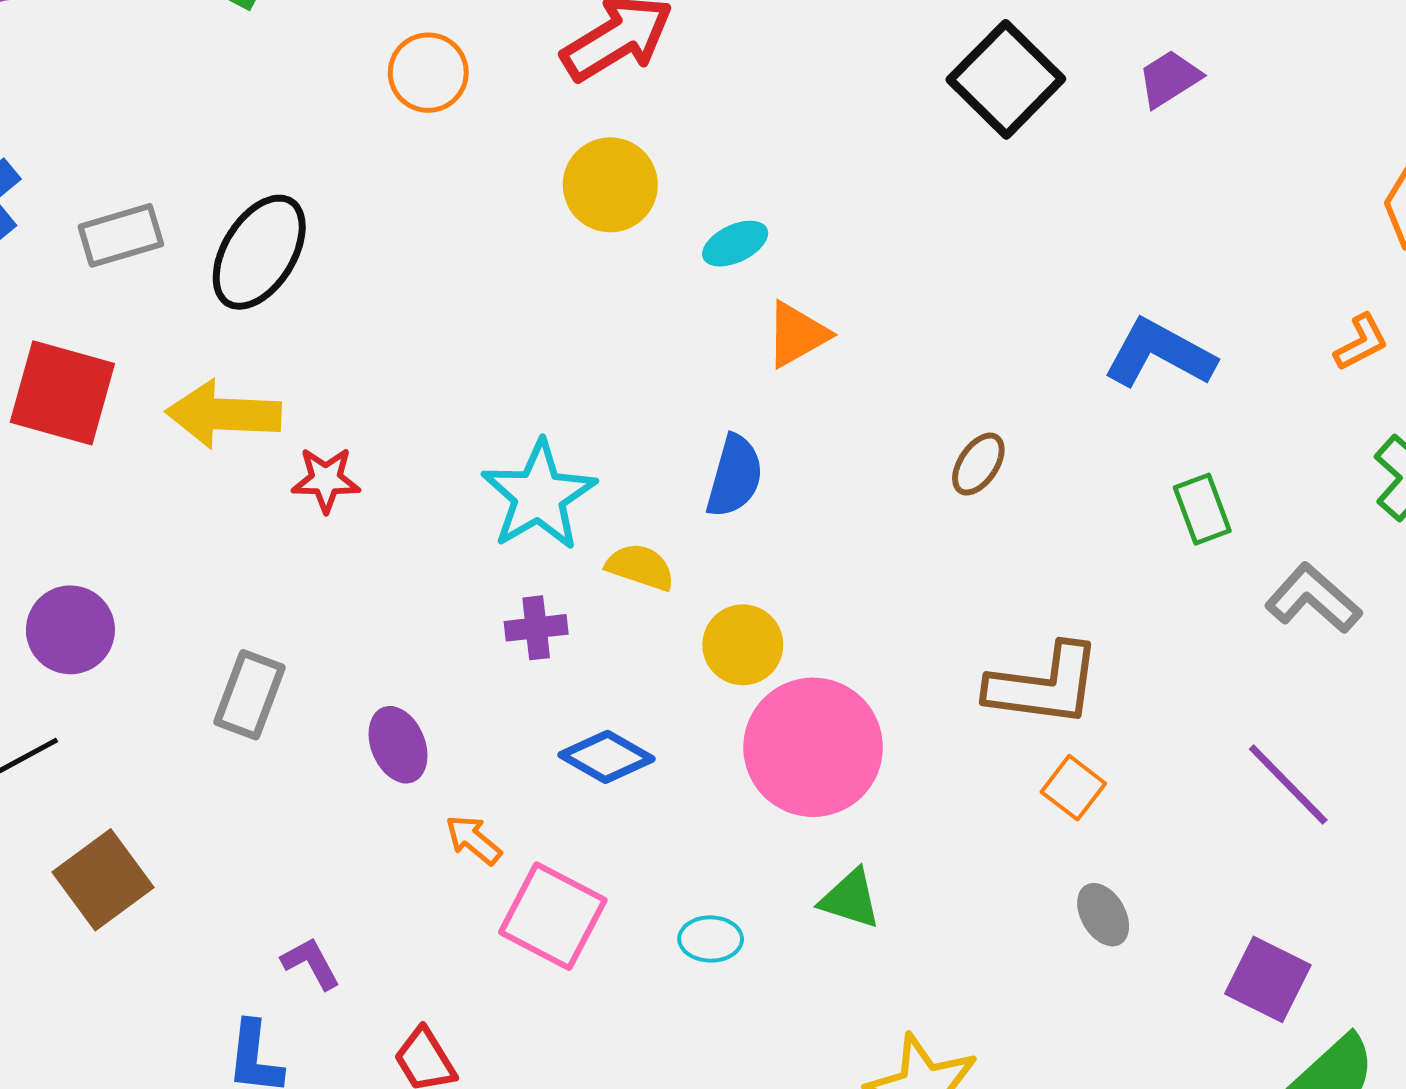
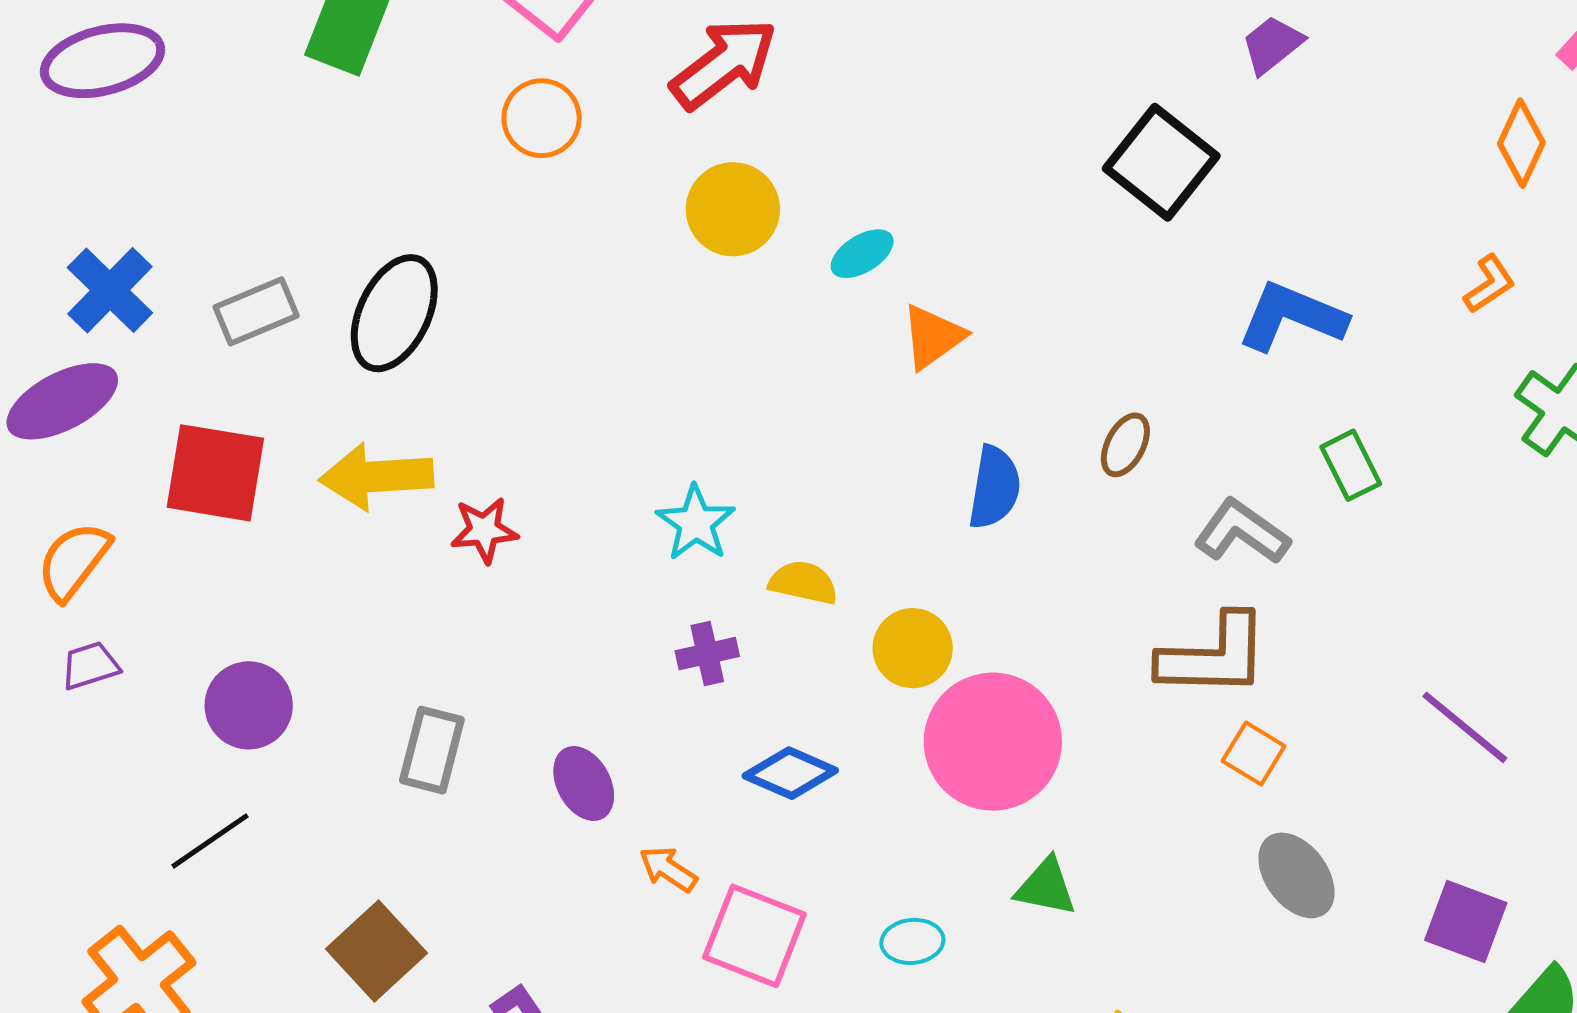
black square: (1006, 79) -> (1161, 162), moved
blue semicircle: (735, 476) -> (994, 487), moved
cyan star: (539, 496) -> (696, 523), size x0.7
gray L-shape: (1313, 598) -> (1242, 532), moved
brown square: (103, 880) -> (377, 951), moved
gray ellipse: (1103, 915) -> (1296, 875), size x1.4

